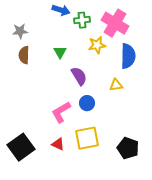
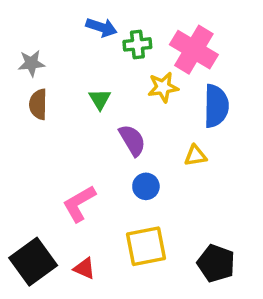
pink L-shape: (61, 112) -> (79, 203), moved
red triangle: (58, 144) -> (84, 268), moved

